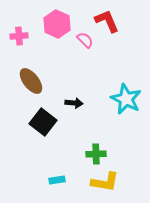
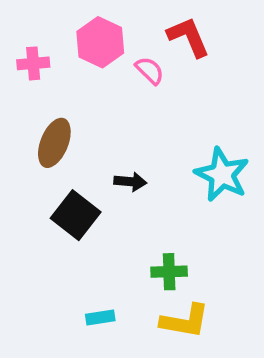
brown ellipse: (31, 81) -> (54, 143), turned 60

